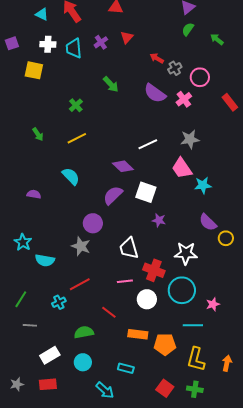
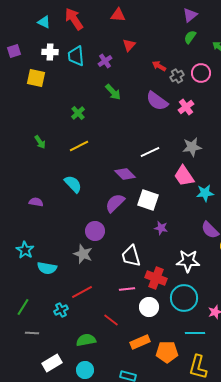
purple cross: (101, 42) -> (105, 61), moved
pink circle: (200, 77) -> (201, 73), moved
orange rectangle: (138, 334) -> (140, 342), turned -30

